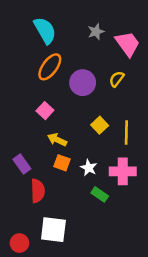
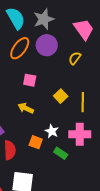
gray star: (96, 32) -> (44, 19), moved, size x1.5
purple circle: (83, 83) -> (47, 45), moved
pink square: (45, 111) -> (30, 80), moved, turned -32
orange square: (62, 163) -> (36, 142), moved

